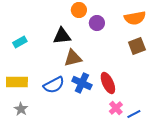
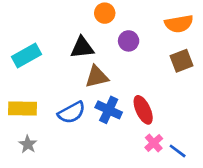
purple circle: (97, 23) -> (129, 41), moved
cyan rectangle: (20, 42) -> (27, 56), size x1.5
blue line: (134, 114) -> (178, 151), turned 64

